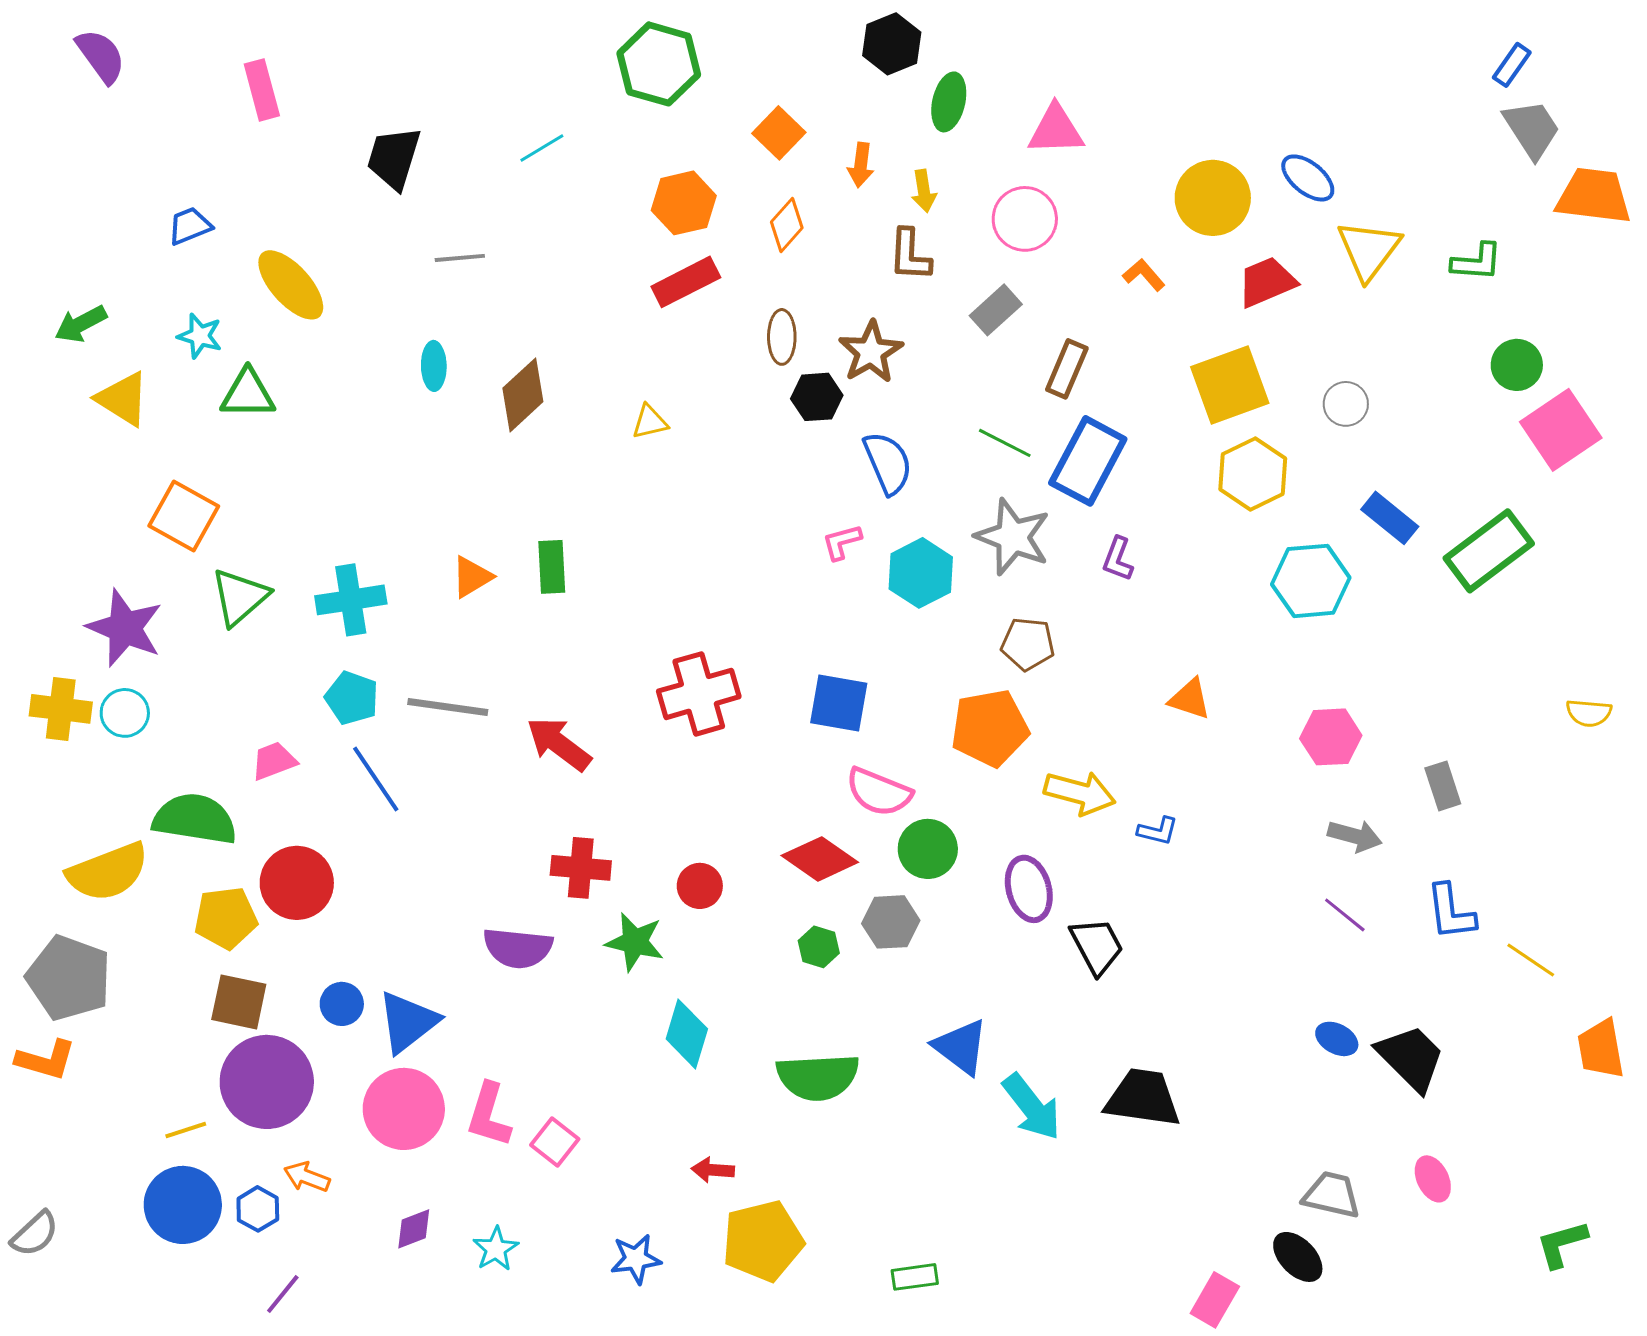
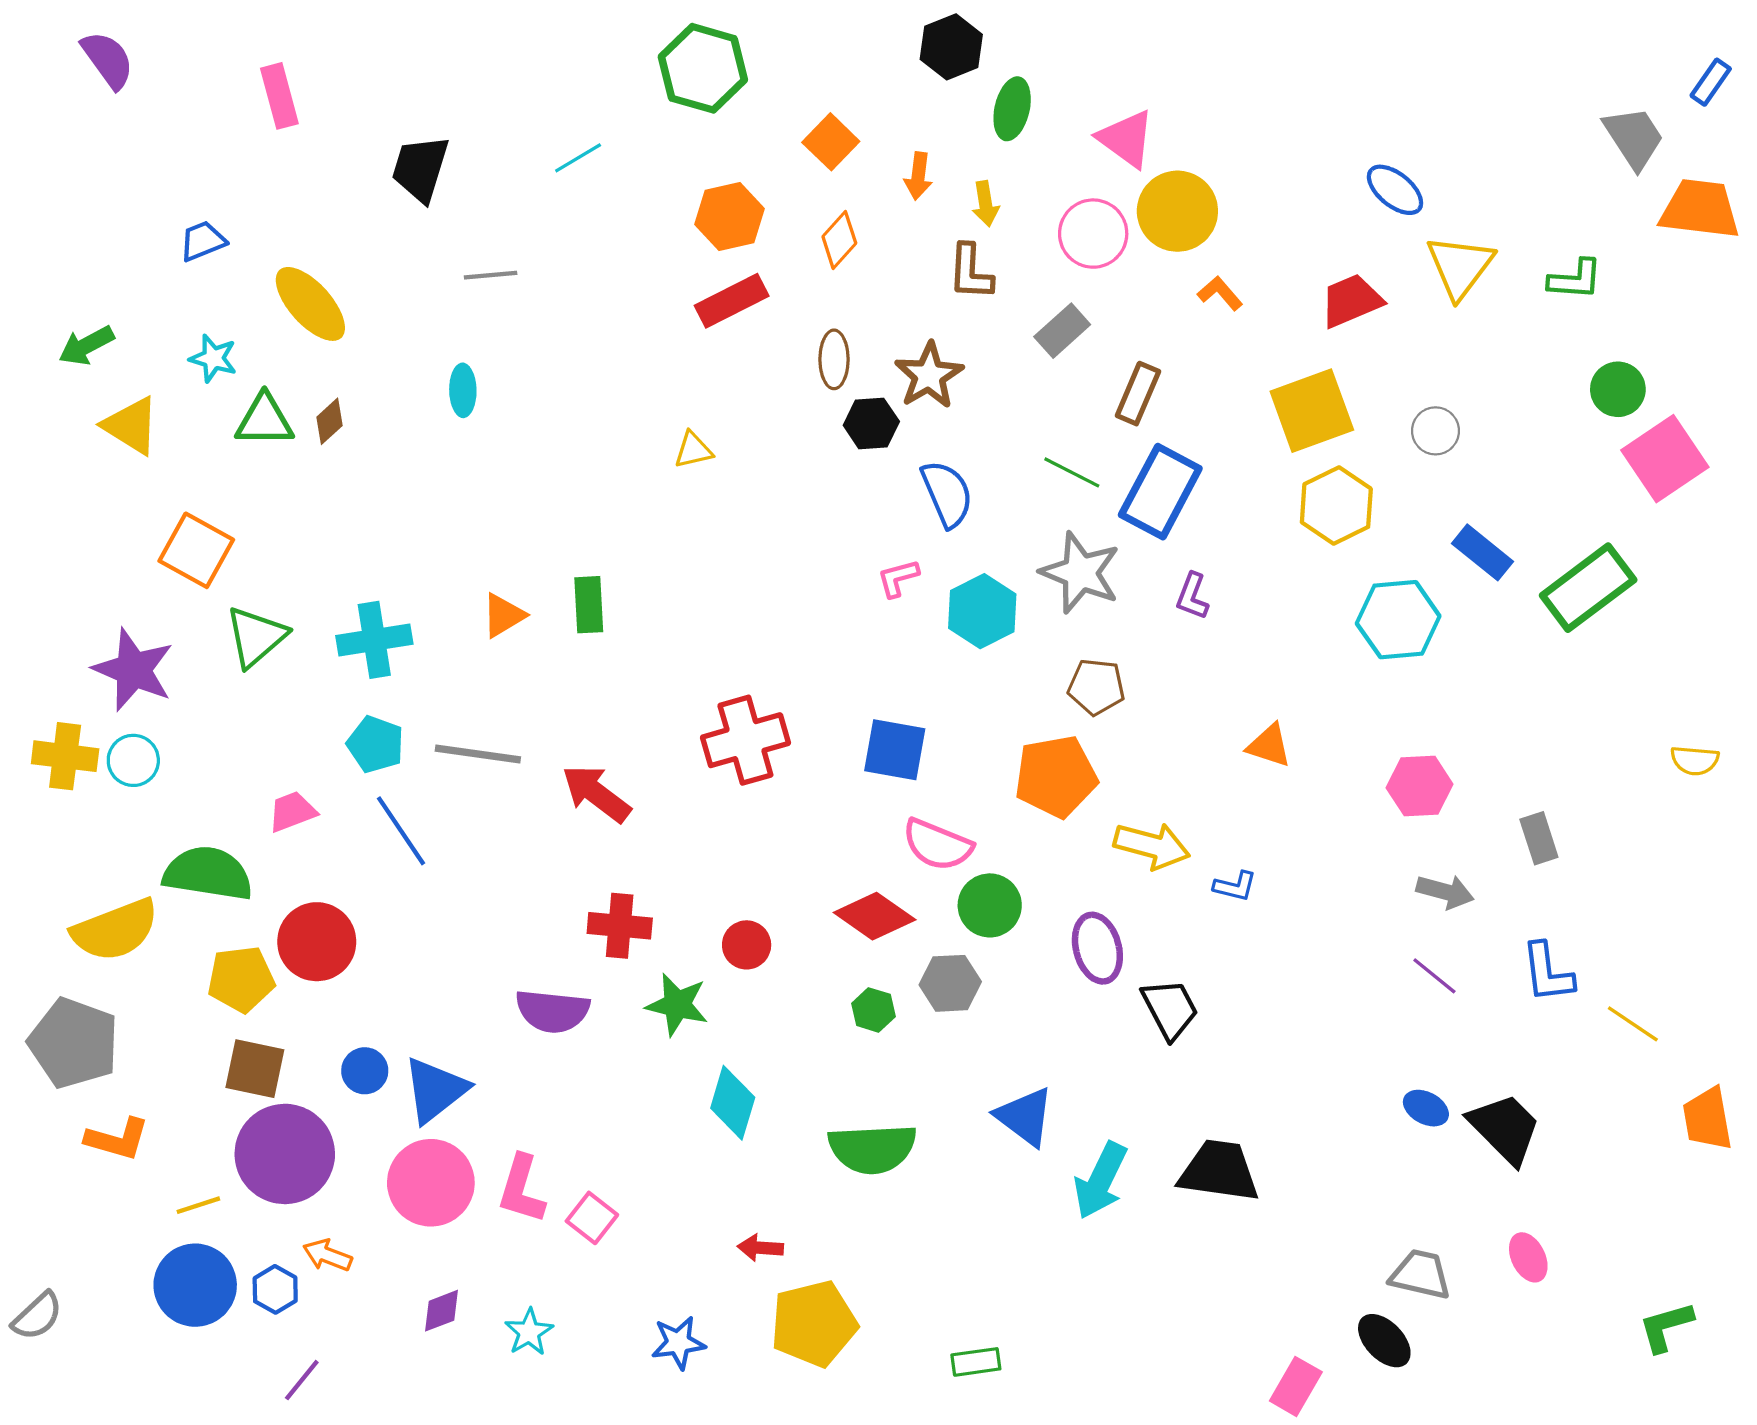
blue rectangle: (1512, 65) -> (1711, 82), moved
pink triangle: (1056, 130) -> (1126, 139), turned 38
yellow circle: (1213, 198) -> (1177, 211), moved
brown diamond: (523, 395) -> (330, 421), moved, size x0.6
orange L-shape: (46, 1060) -> (117, 1139), moved
cyan arrow: (1032, 1107) -> (1101, 1181), turned 64

